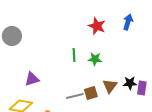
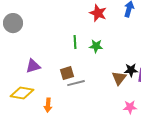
brown triangle: (110, 86) -> (119, 78), moved
brown square: (91, 93) -> (67, 73), moved

